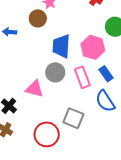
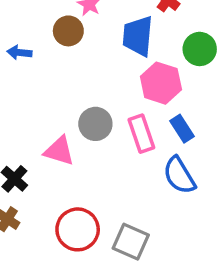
blue trapezoid: (61, 46) -> (138, 36), moved
gray square: (73, 118) -> (131, 242), moved

